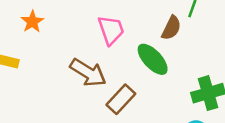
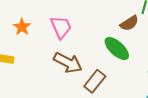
brown semicircle: (171, 28) -> (129, 23), turned 36
pink trapezoid: (111, 30) -> (61, 27), moved

